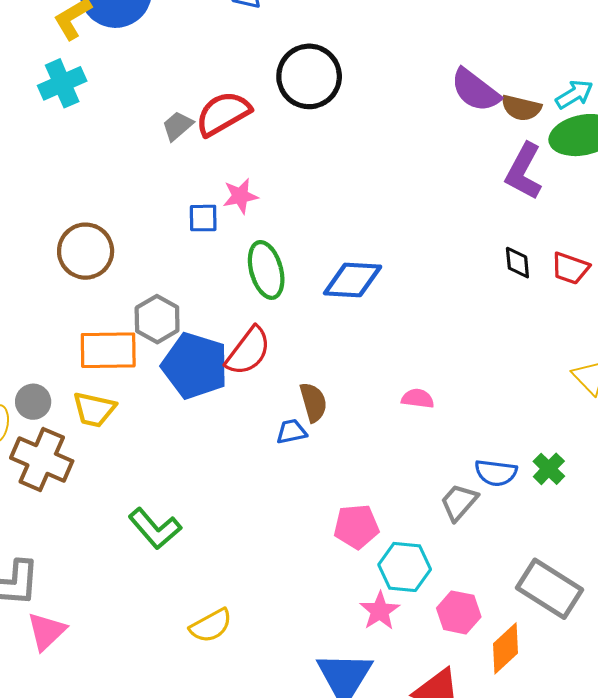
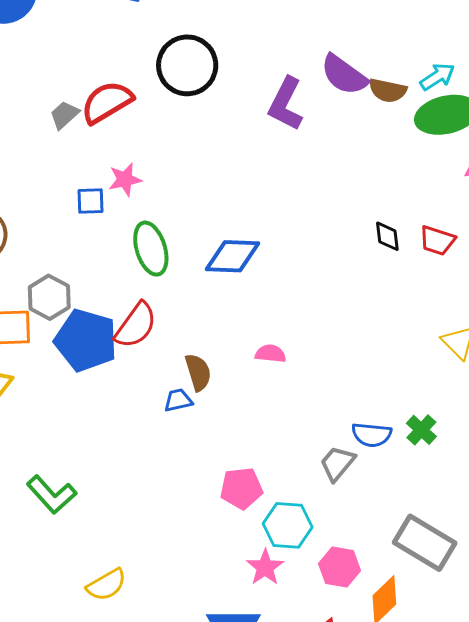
purple L-shape: (524, 171) -> (286, 104), moved
pink semicircle: (418, 399) -> (271, 354), moved

